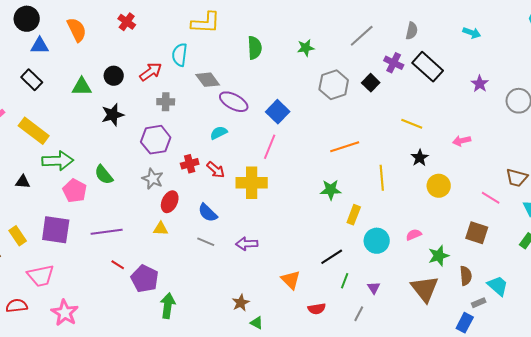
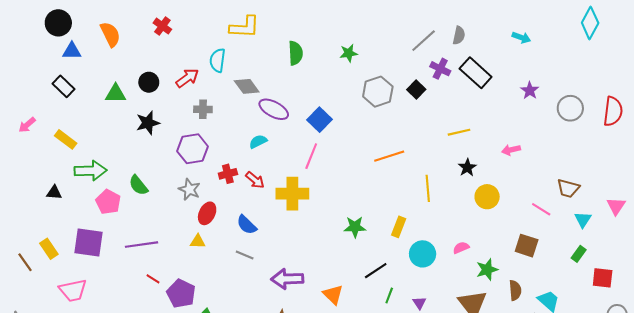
gray line: (362, 36) -> (424, 41), moved
yellow line: (412, 124) -> (459, 132), turned -35
yellow rectangle: (34, 131) -> (66, 139), size x0.7
green star: (331, 190) -> (355, 227), moved
purple arrow: (247, 244) -> (287, 279), moved, size x1.4

